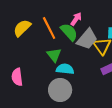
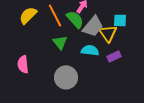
cyan semicircle: (65, 69) -> (90, 50), moved

